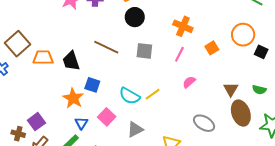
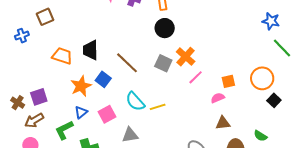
orange cross: (183, 26) -> (186, 57), moved
brown square: (18, 44) -> (45, 17), size x0.7
brown line: (106, 47) -> (127, 63), moved
orange trapezoid: (43, 58) -> (62, 56), moved
pink semicircle: (189, 82) -> (218, 98), moved
brown triangle: (231, 89) -> (223, 123), moved, turned 35

